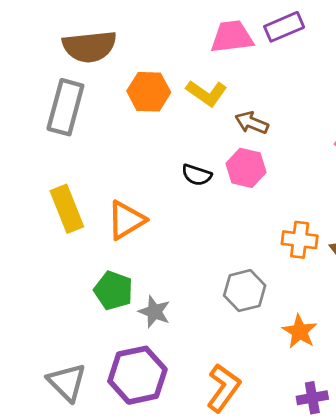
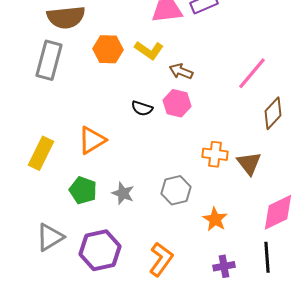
yellow rectangle: (67, 209) -> (41, 153), moved, turned 48
gray star: (154, 312) -> (123, 193), moved
gray triangle: (67, 382) -> (50, 237), moved, turned 44

